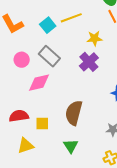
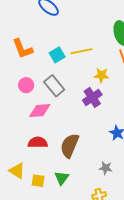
red semicircle: (19, 116) -> (38, 143), moved
yellow square: (42, 124) -> (38, 181), moved
yellow triangle: (26, 146) -> (17, 171), turned 42

